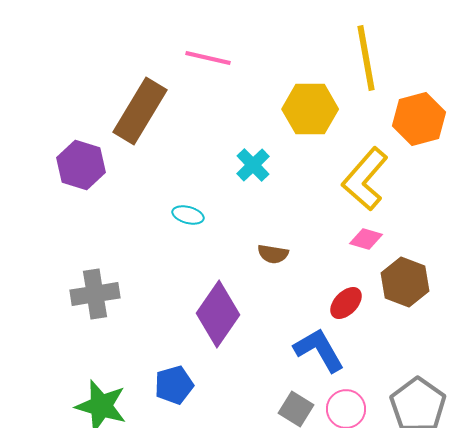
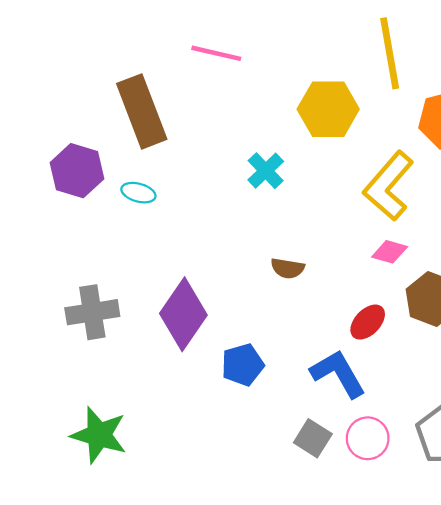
brown rectangle: (140, 111) -> (142, 111), turned -52
cyan ellipse: (188, 215) -> (138, 193), moved
purple diamond: (218, 314) -> (183, 314), moved
blue pentagon: (174, 385) -> (243, 365), moved

